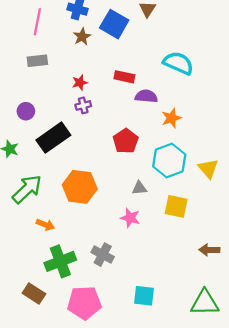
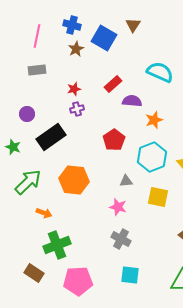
red rectangle: (124, 77) -> (113, 84), turned -54
gray cross: (103, 255) -> (121, 239), moved

